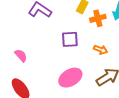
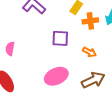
pink semicircle: (21, 55) -> (10, 49), turned -136

